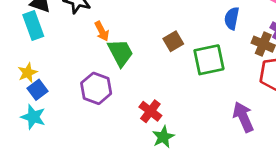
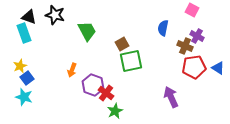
orange arrow: (102, 31) -> (72, 70), moved, turned 48
green trapezoid: (120, 53) -> (87, 31), moved
green square: (209, 60) -> (131, 61), moved
purple hexagon: (96, 88) -> (93, 85), moved

